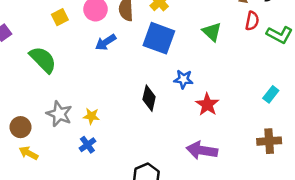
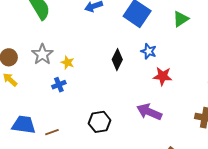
green triangle: (212, 32) -> (181, 19), turned 30
red star: (207, 105) -> (163, 76), turned 30

